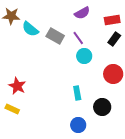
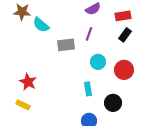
gray rectangle: (55, 36) -> (66, 45), moved, turned -36
purple line: (78, 38) -> (89, 34), turned 56
cyan circle: (84, 56) -> (98, 62), moved

